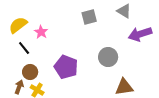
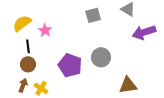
black line: (24, 48) -> (28, 46), turned 32
gray circle: (108, 57) -> (101, 57), moved
brown circle: (30, 72) -> (28, 64), moved

